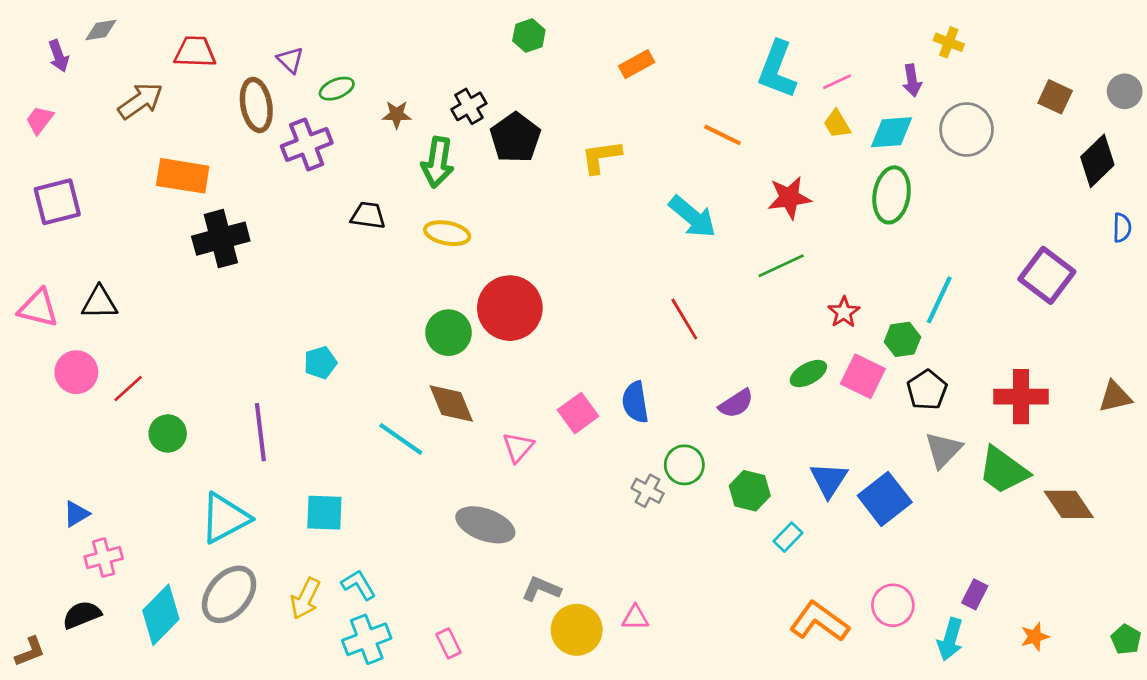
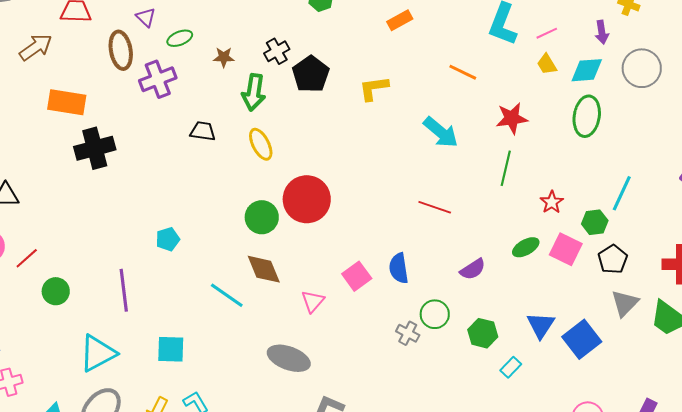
yellow ellipse: (447, 233) -> (261, 144), turned 52
green line: (781, 266) -> (506, 168), turned -52
red line: (684, 319) -> (435, 207), turned -40

